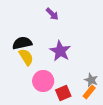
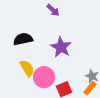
yellow semicircle: (26, 57) -> (27, 68), moved

